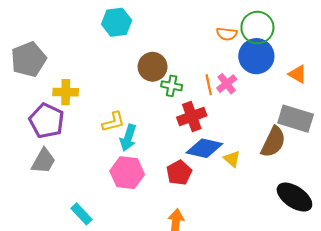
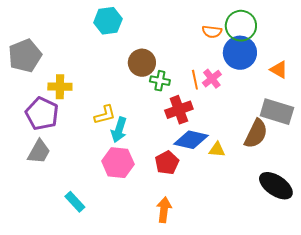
yellow triangle: (232, 159) -> (217, 150), turned -36

